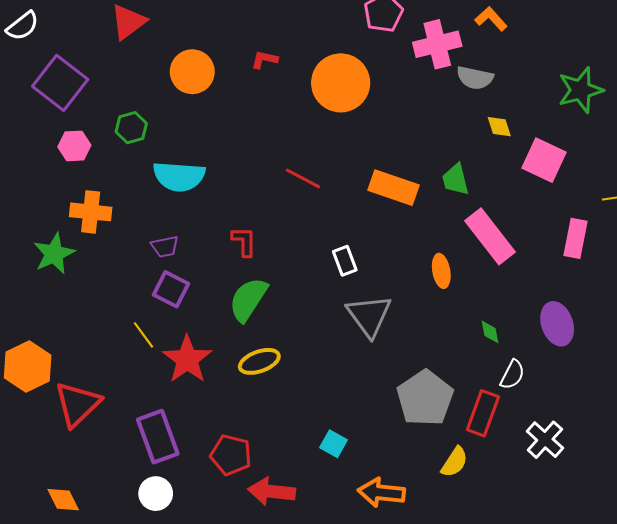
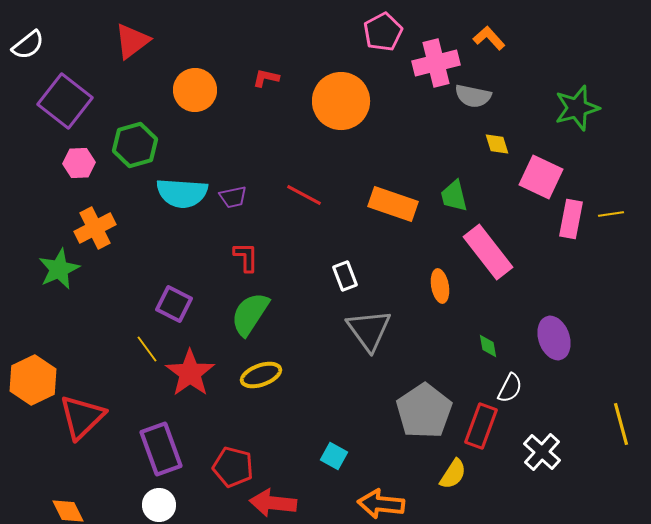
green hexagon: (131, 128) -> (135, 145), size x1.4
orange cross: (91, 212) -> (95, 228), turned -33
pink rectangle: (575, 238) -> (571, 219), moved
purple trapezoid: (165, 247) -> (233, 197), moved

